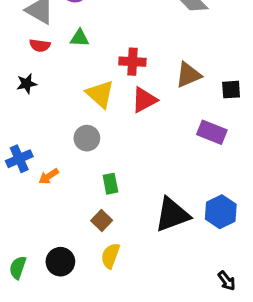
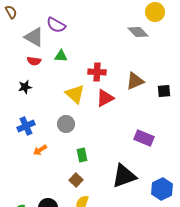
purple rectangle: (212, 132) -> (144, 138), moved
blue cross: (19, 159) -> (26, 126), moved
blue hexagon: (221, 212) -> (162, 189), moved

